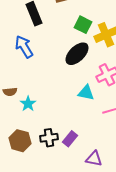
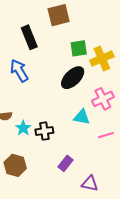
green square: (83, 25) -> (79, 48), turned -36
black cross: (49, 138) -> (44, 131), moved

